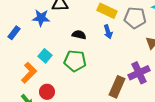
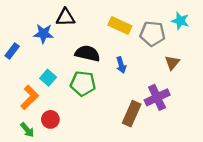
blue arrow: (108, 32) -> (121, 65), moved
black semicircle: (79, 35) -> (88, 53), size x1.5

